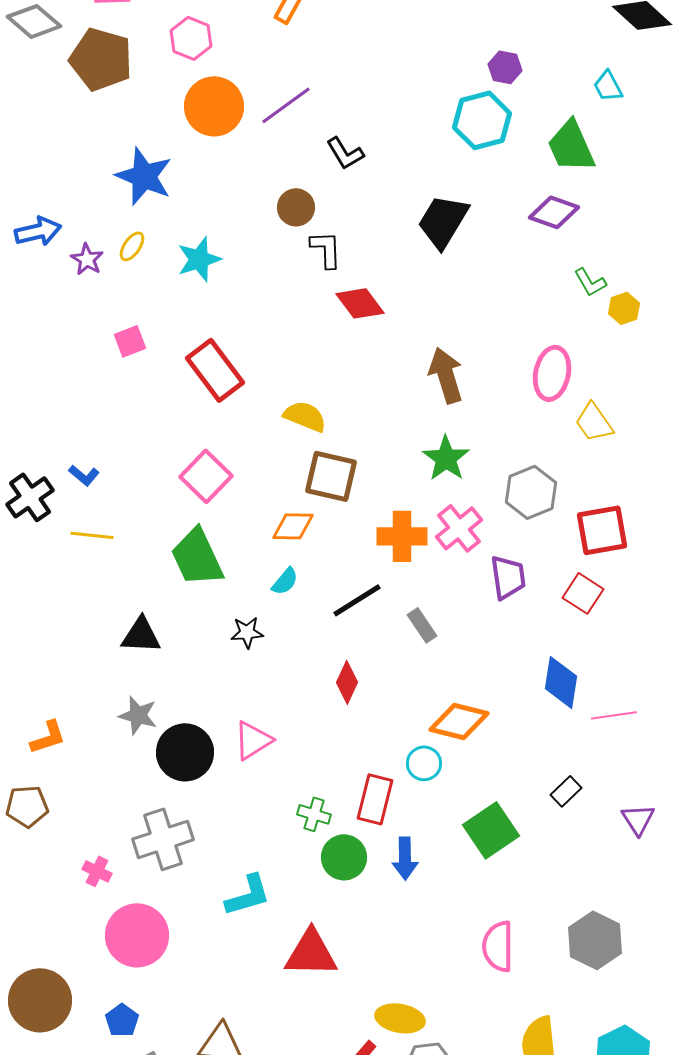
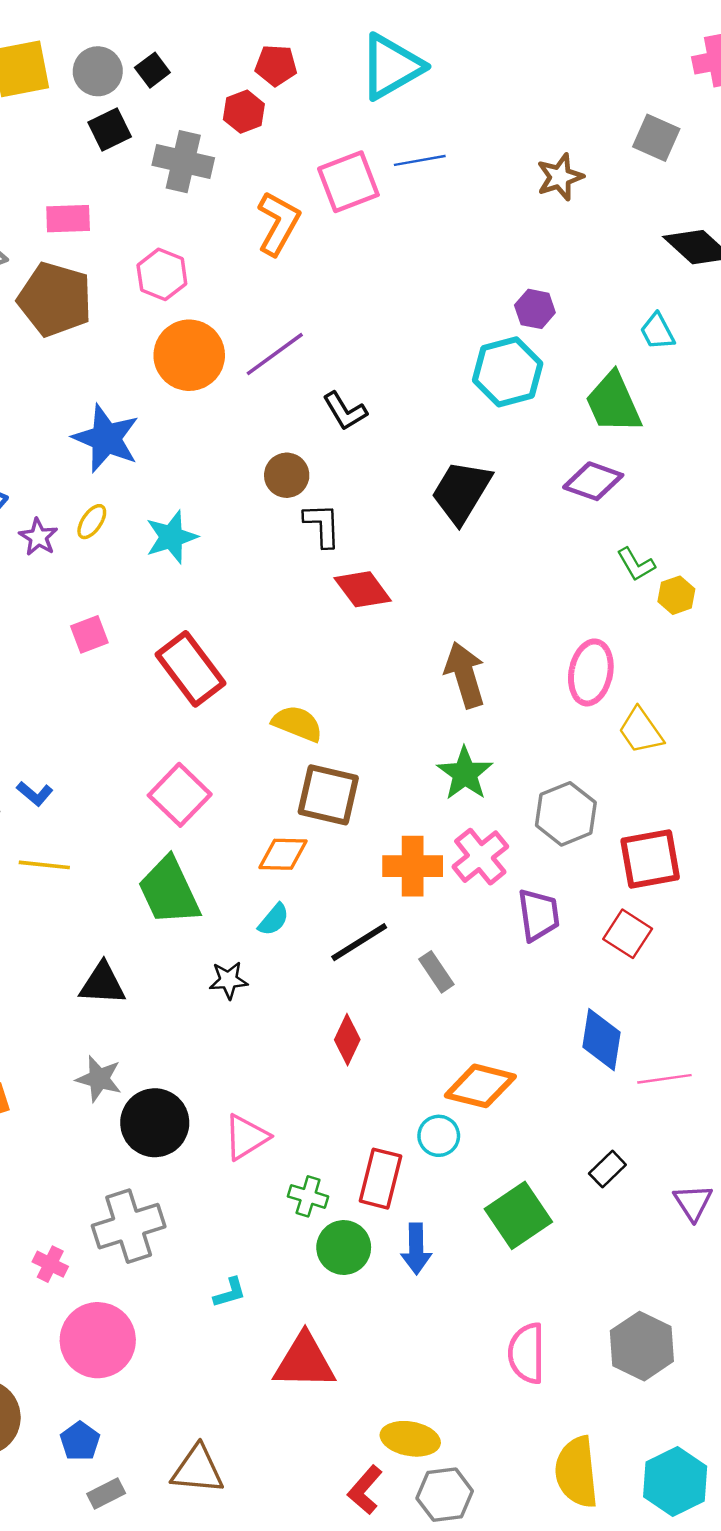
pink triangle: (253, 740) -> (246, 1137), moved
cyan L-shape: (248, 895) -> (230, 1293), size x0.6

